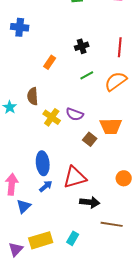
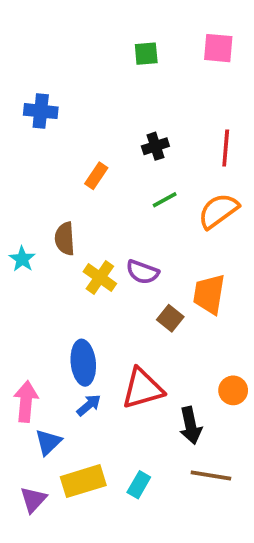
orange trapezoid: (111, 126) -> (209, 294), turned 100
black arrow: (90, 202) -> (191, 426), moved, turned 72
cyan rectangle: (73, 238) -> (139, 485), moved
yellow rectangle: (41, 240) -> (83, 481), moved
purple triangle: (16, 249) -> (33, 500), moved

